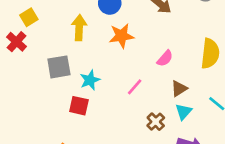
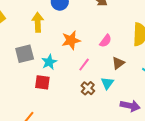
orange star: (121, 36) -> (71, 40), moved
cyan triangle: (184, 112) -> (107, 83), moved
brown cross: (156, 122) -> (88, 88), moved

